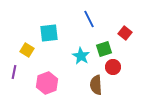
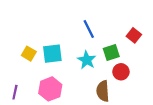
blue line: (89, 19) -> (89, 29), moved
cyan square: (49, 33) -> (52, 54), moved
purple line: (14, 72) -> (15, 92), moved

